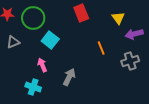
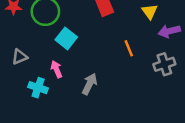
gray triangle: (13, 42) -> (20, 57), moved
cyan cross: (33, 87) -> (38, 88), moved

